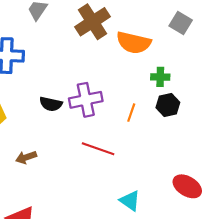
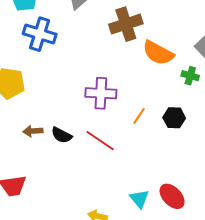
green cross: (160, 77) -> (190, 76), moved
black semicircle: (51, 104) -> (62, 135), moved
cyan triangle: (130, 201) -> (139, 199), moved

